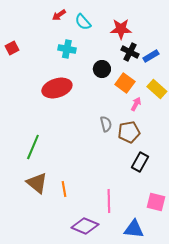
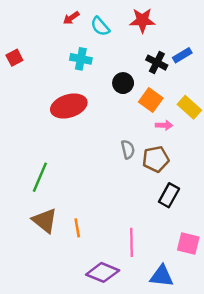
red star: (121, 29) -> (142, 20), moved
blue rectangle: (151, 56) -> (182, 55), moved
pink arrow: (136, 104) -> (164, 125), turned 64

